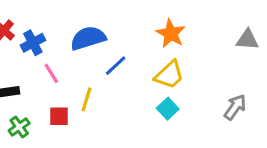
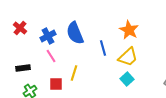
blue semicircle: (88, 38) -> (75, 33), turned -95
blue cross: (33, 43) -> (48, 36), moved
blue line: (116, 66) -> (103, 48), moved, turned -63

